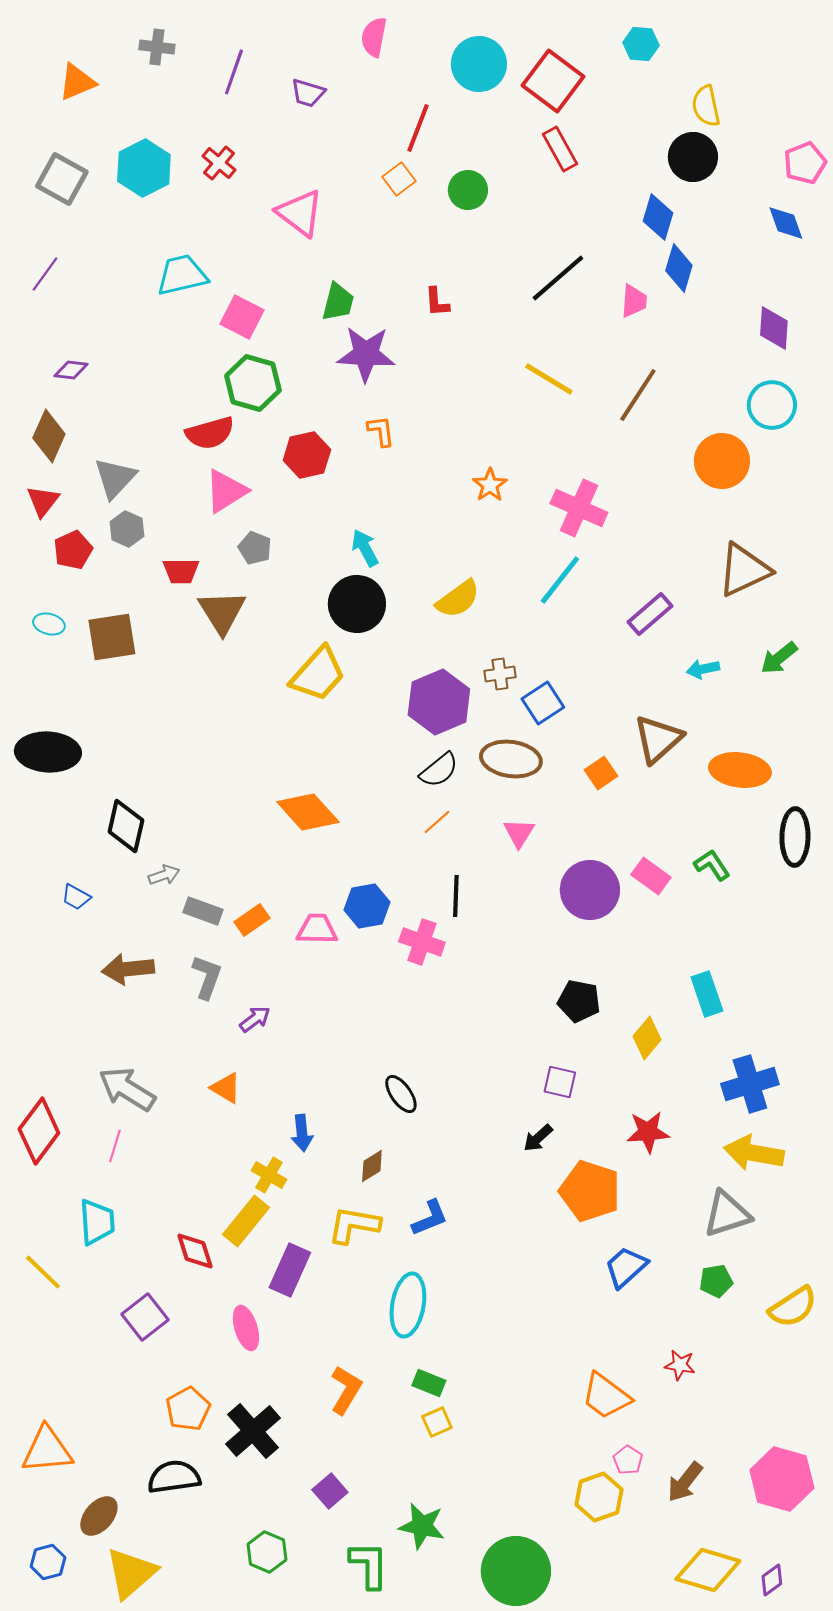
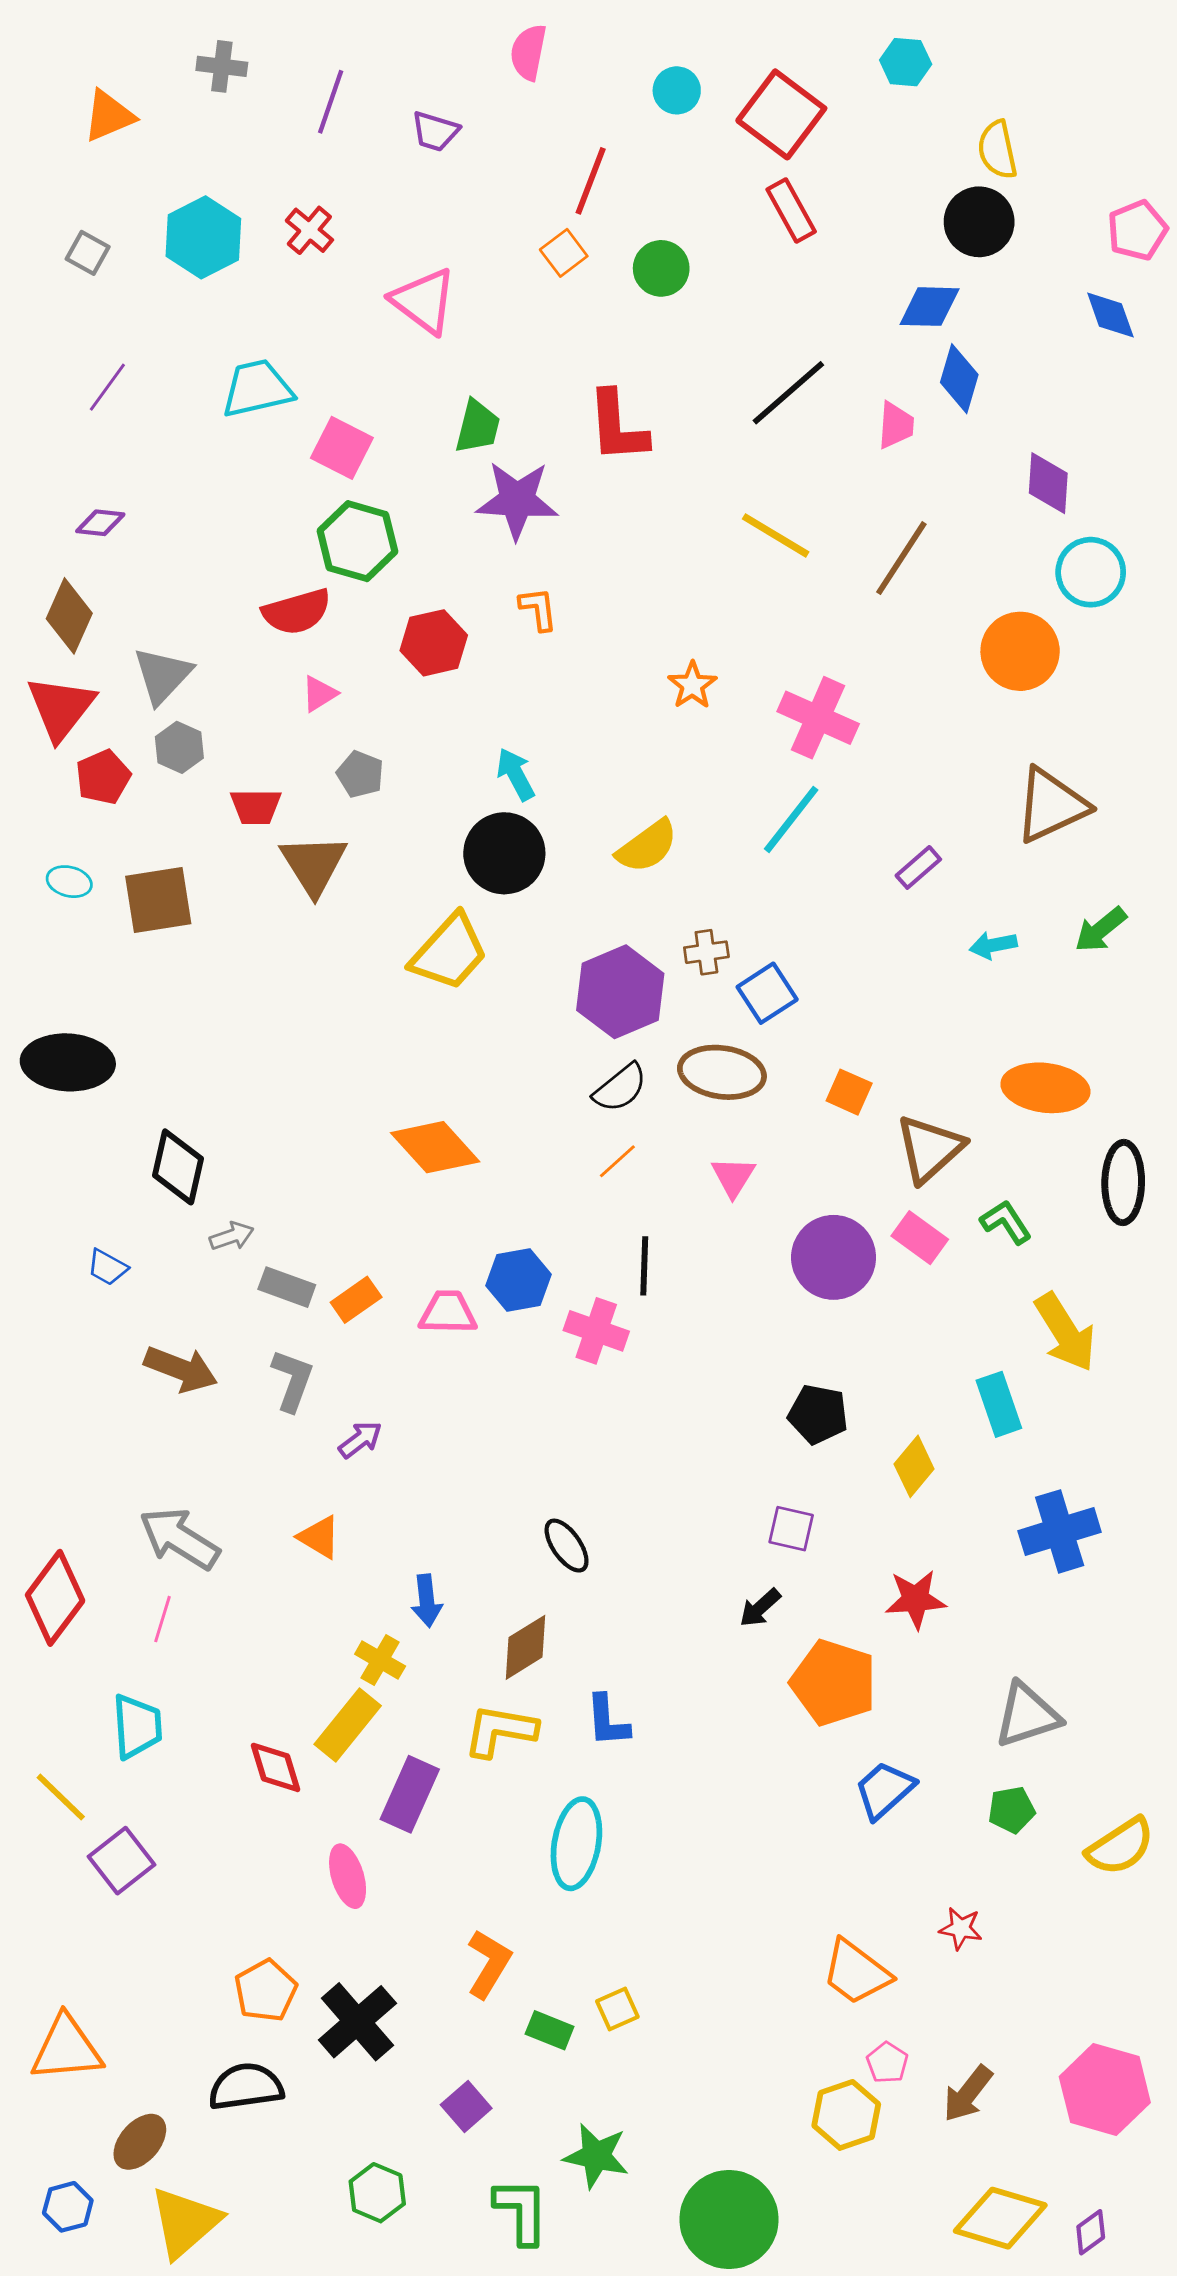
cyan circle: (479, 64) -> (677, 90), size x0.6
gray square: (62, 179) -> (88, 253), size x0.6
blue diamond: (658, 217) -> (930, 307), turned 75
purple line: (45, 274) -> (107, 387), moved
red L-shape: (437, 302) -> (617, 427), size x1.8
purple diamond: (774, 328) -> (1048, 483), moved
pink triangle: (226, 491) -> (319, 694), size x0.6
red triangle: (43, 501) -> (61, 708), size x1.5
purple rectangle: (650, 614) -> (918, 867), size x0.7
brown triangle: (658, 739) -> (930, 1149), moved
orange square: (601, 773) -> (849, 1092), turned -32
brown arrow: (128, 969) -> (181, 1369), turned -153
yellow arrow: (754, 1153) -> (1065, 1332), moved, turned -132
brown diamond: (372, 1166) -> (526, 1647), size x1.4
blue L-shape: (430, 1218) -> (608, 1721), turned 108
purple square: (145, 1317) -> (121, 1861), moved
green rectangle: (429, 1383) -> (550, 2030), moved

